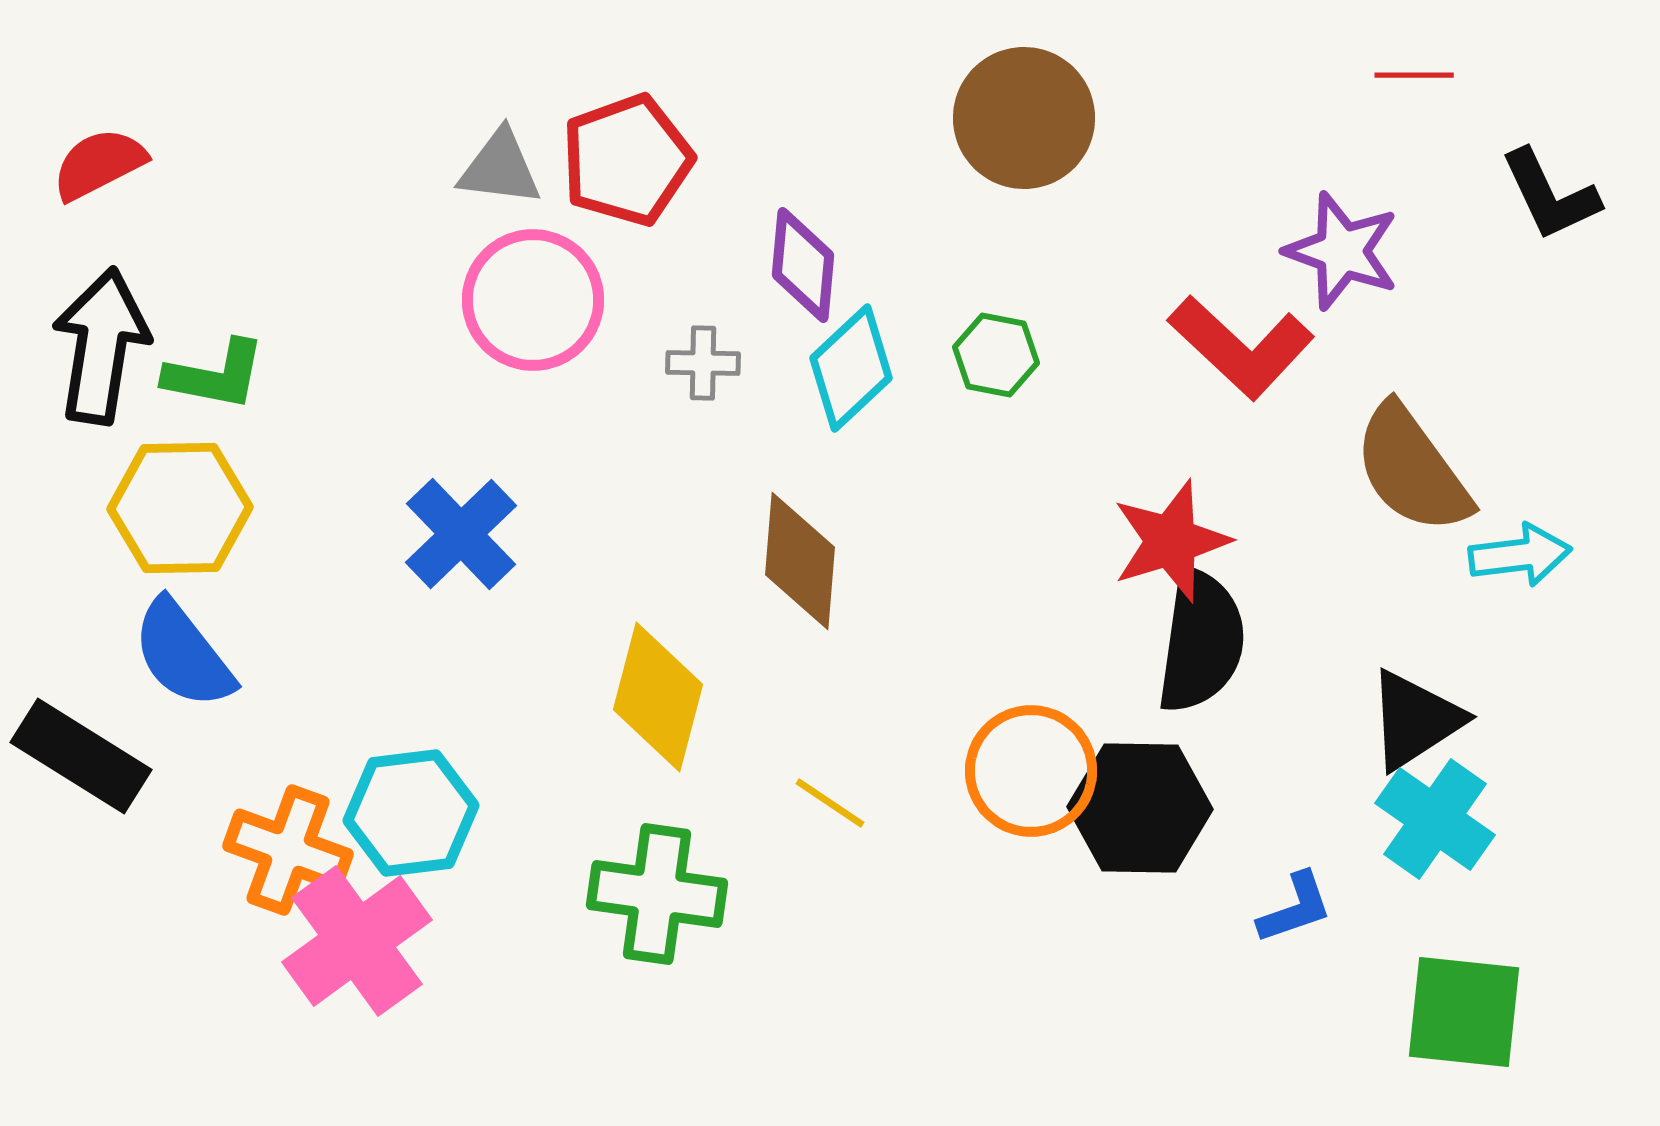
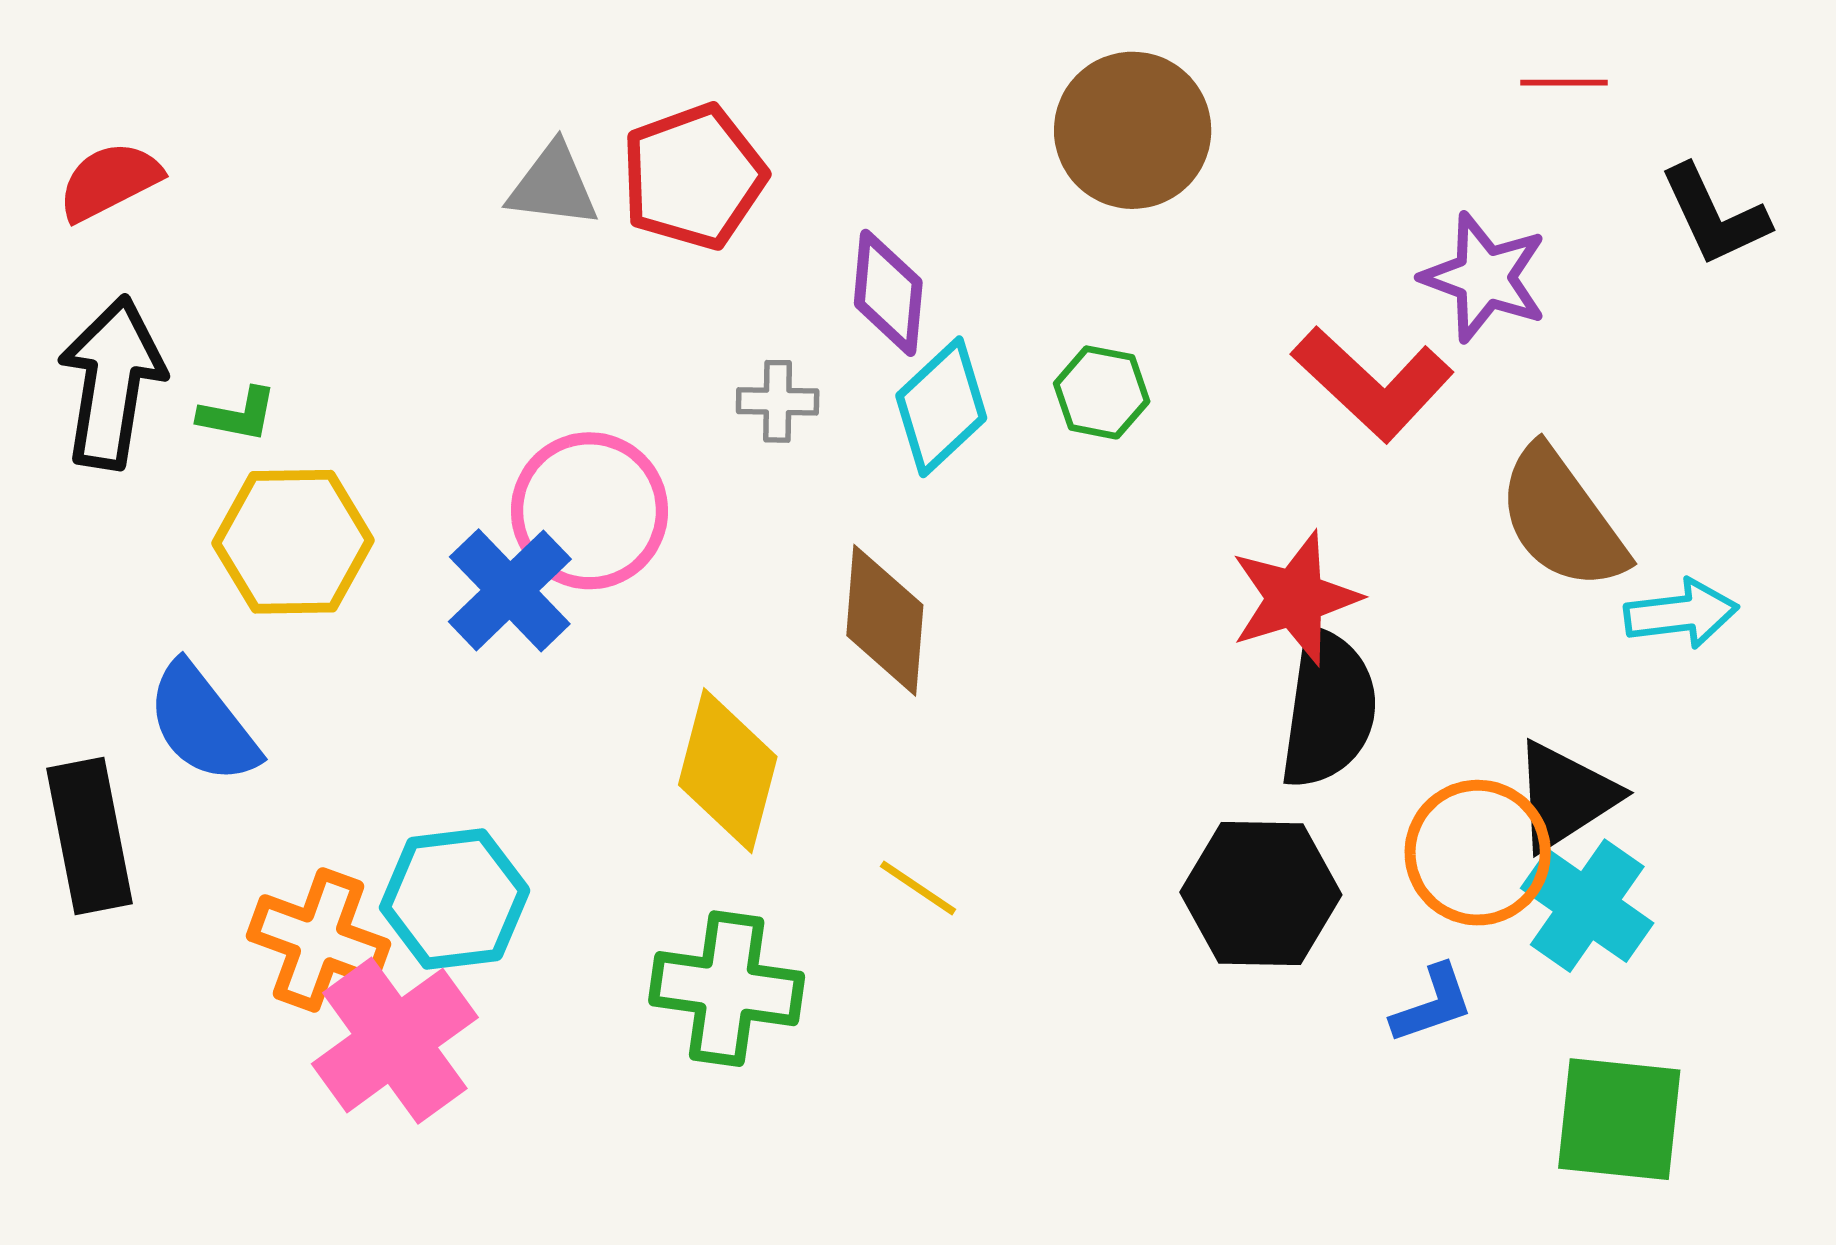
pink circle: (533, 300) -> (589, 511), moved
green L-shape: (215, 375) -> (238, 415), size x0.7
yellow hexagon: (180, 508) -> (293, 542), moved
black rectangle: (81, 756) -> (90, 836), turned 47
orange circle: (1031, 771) -> (1478, 853), moved

